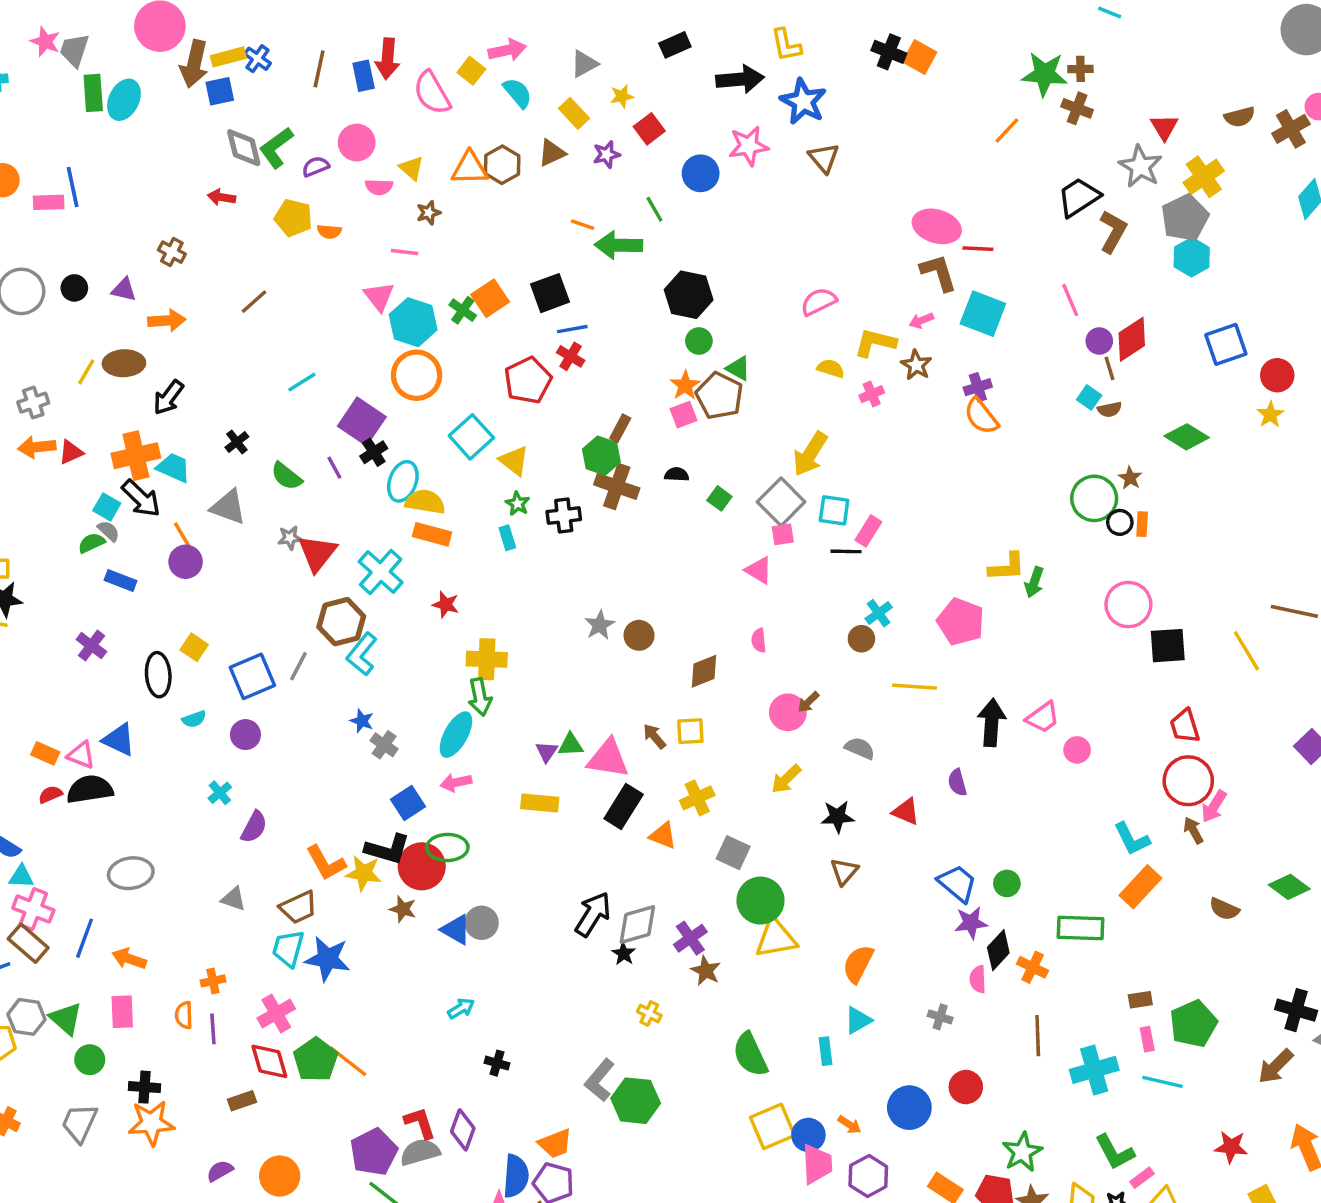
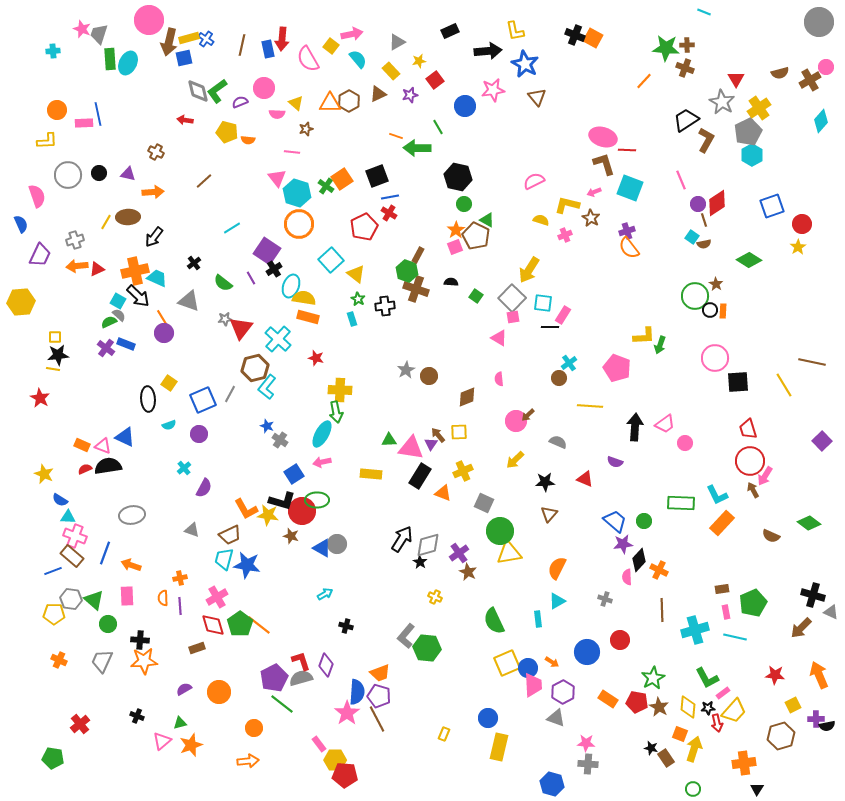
purple cross: (91, 646) -> (106, 348), moved
purple triangle: (547, 752) -> (431, 444), moved
purple semicircle: (957, 782) -> (615, 462), turned -56
green rectangle: (1080, 928) -> (681, 503), moved

